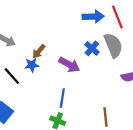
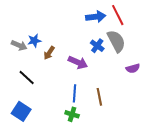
blue star: (32, 65) -> (34, 41), moved
brown line: (105, 117) -> (99, 97), moved

